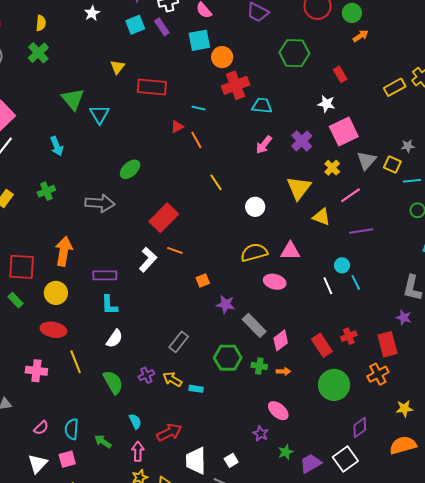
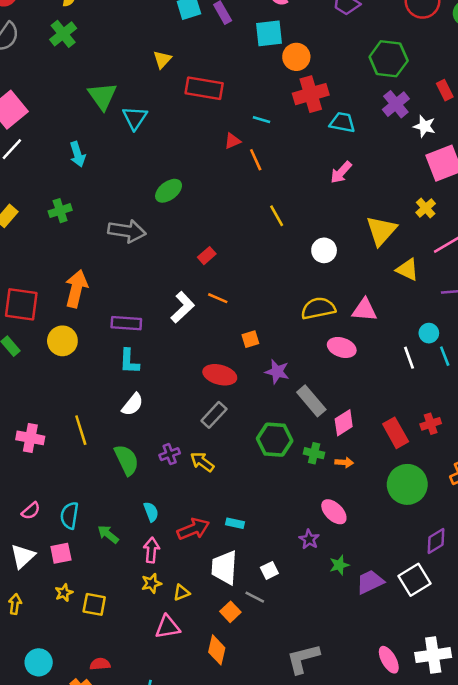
purple cross: (302, 141) -> (396, 104), moved
red rectangle: (164, 218) -> (207, 256), size x0.5
red ellipse: (53, 330) -> (220, 375), moved
cyan rectangle: (196, 389) -> (235, 523), moved

